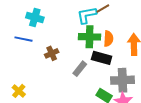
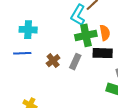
cyan L-shape: (87, 15) -> (78, 15), turned -35
gray rectangle: (80, 69) -> (75, 62), moved

